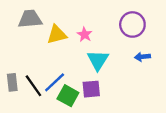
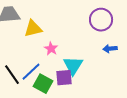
pink star: (85, 35) -> (51, 49), moved
cyan triangle: (98, 60) -> (73, 66), moved

